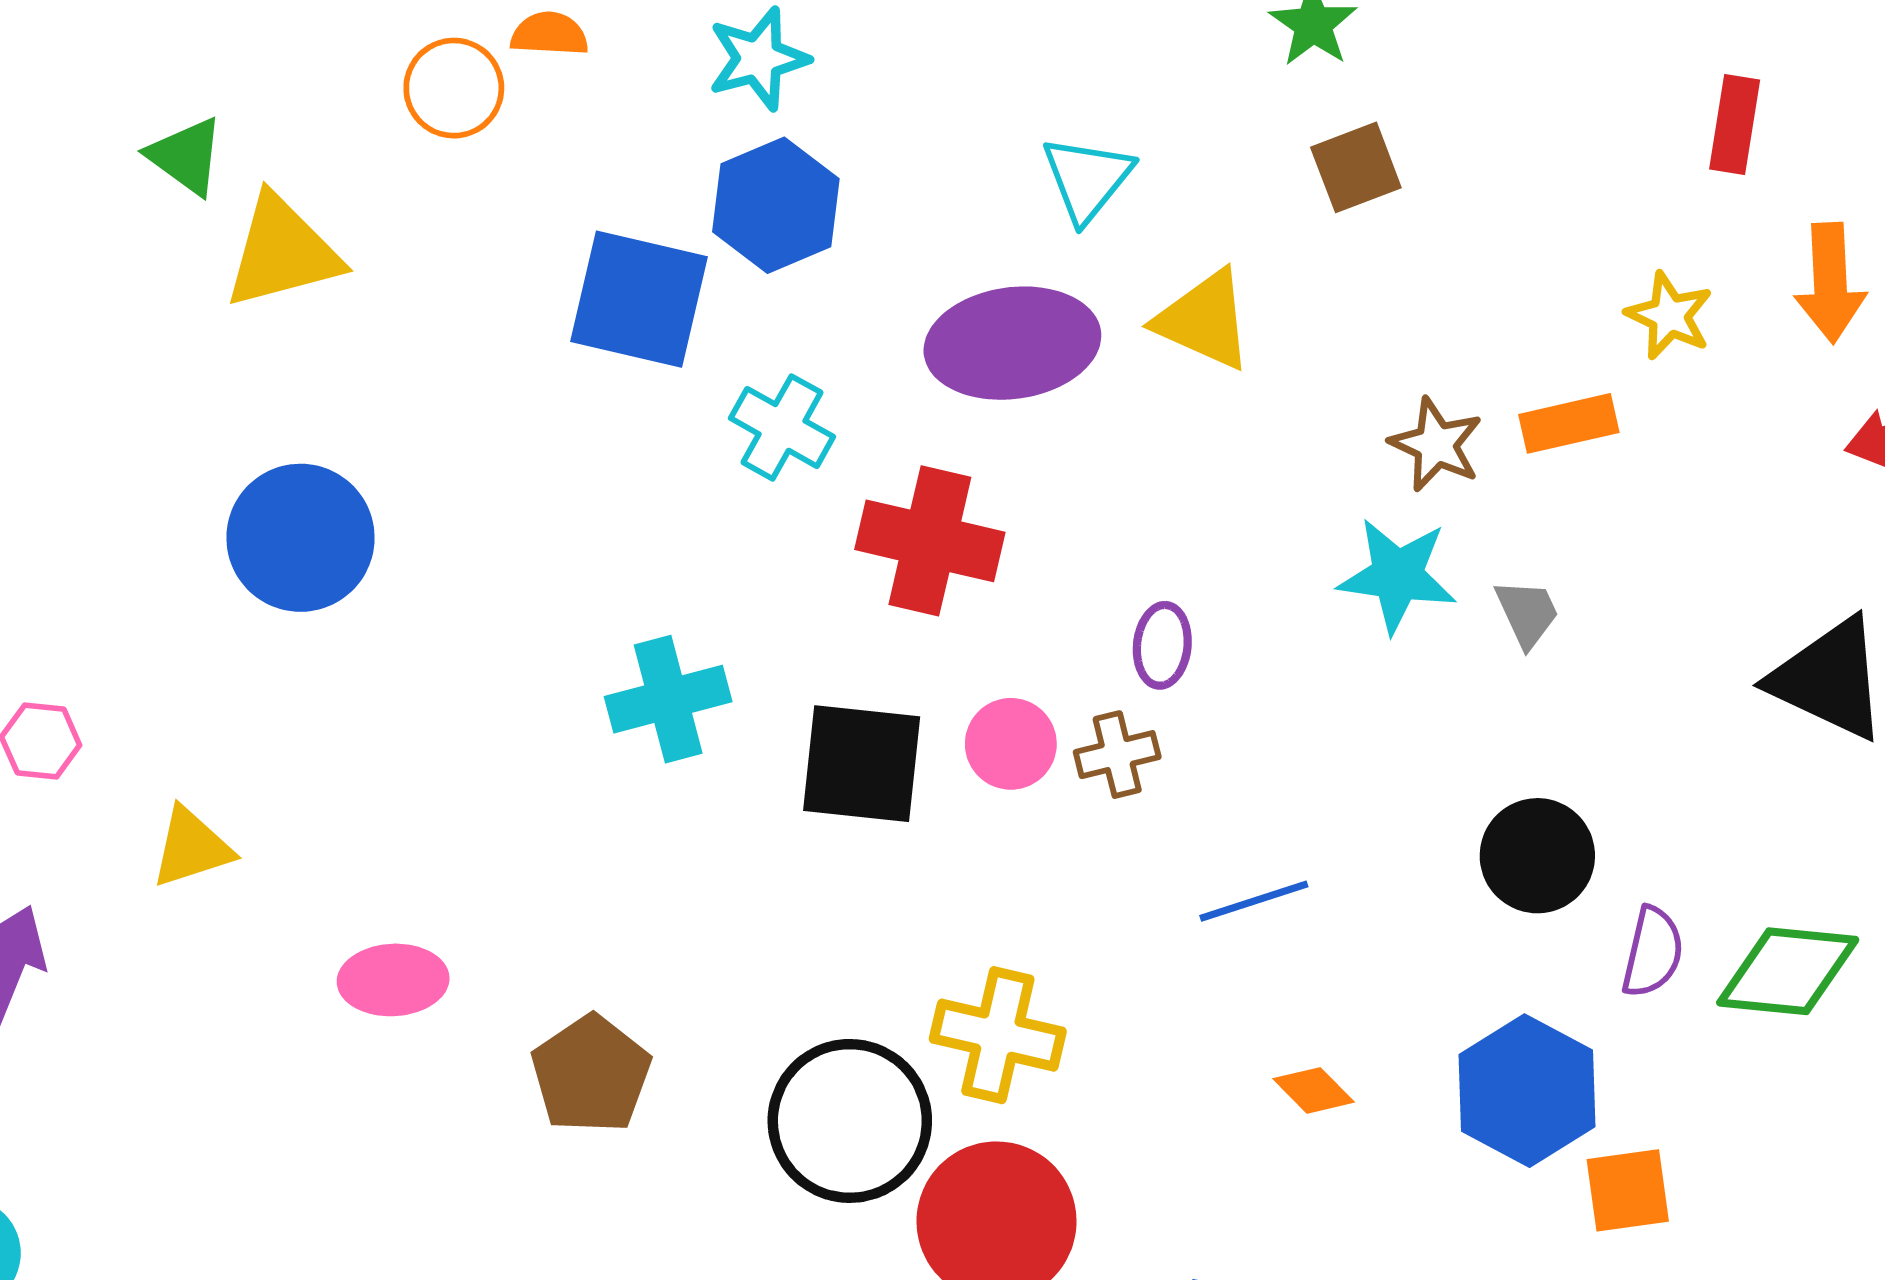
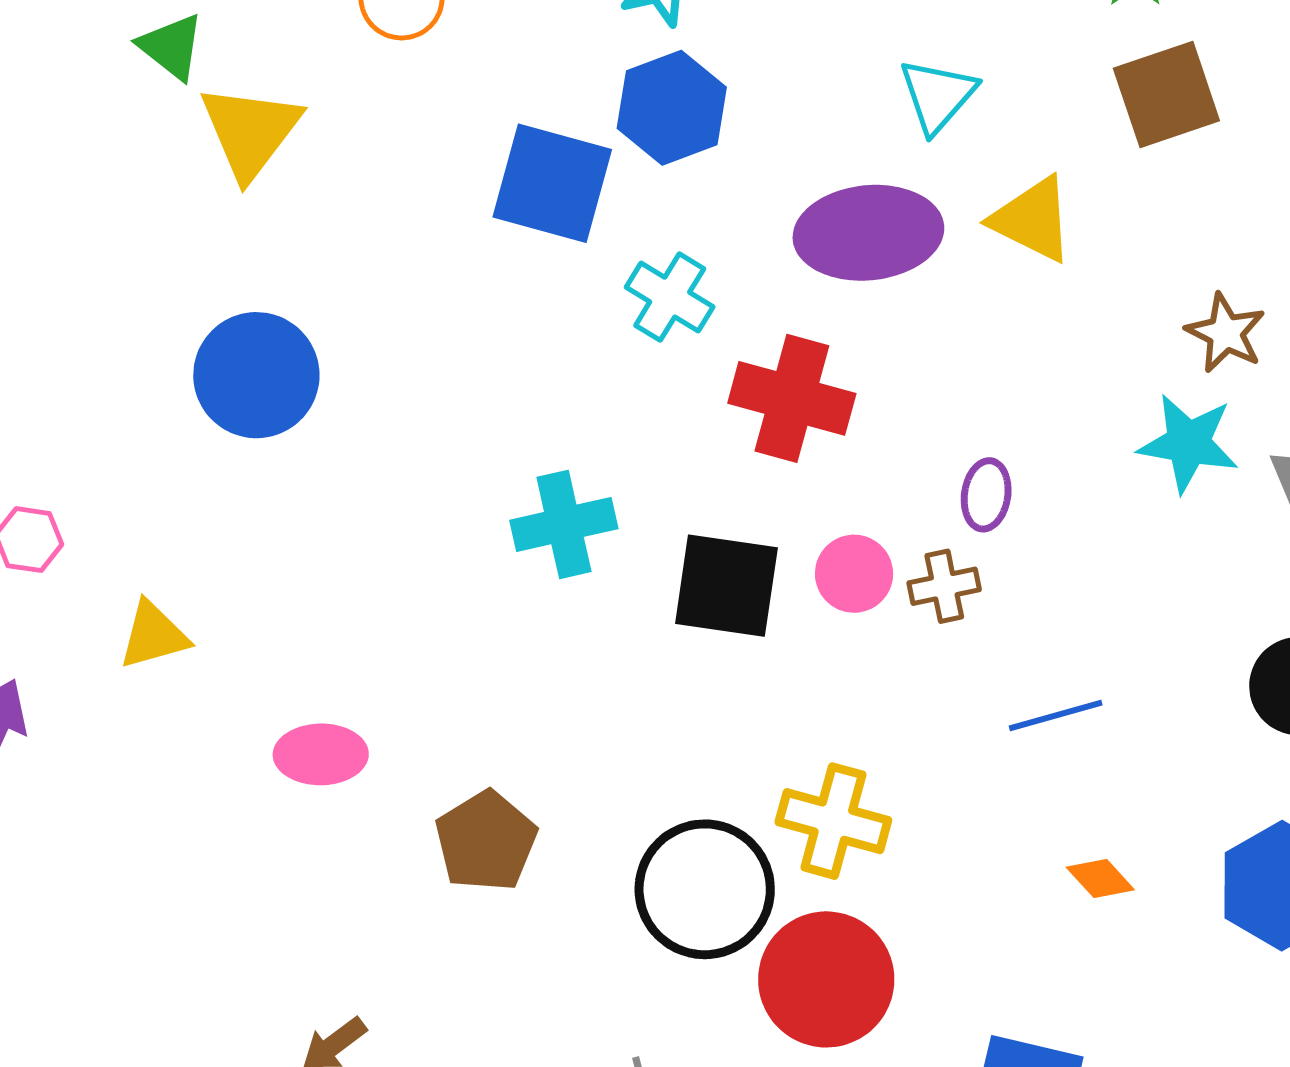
brown square: (1356, 167) -> (1166, 95), size x1.4
yellow triangle: (282, 252) -> (250, 131), turned -40

